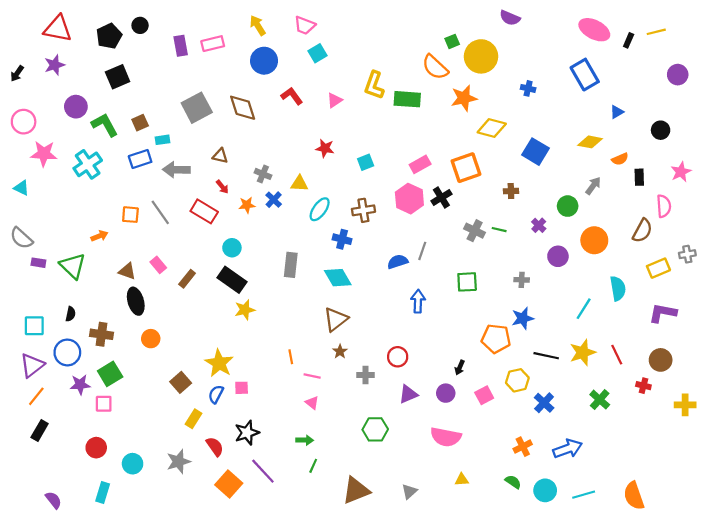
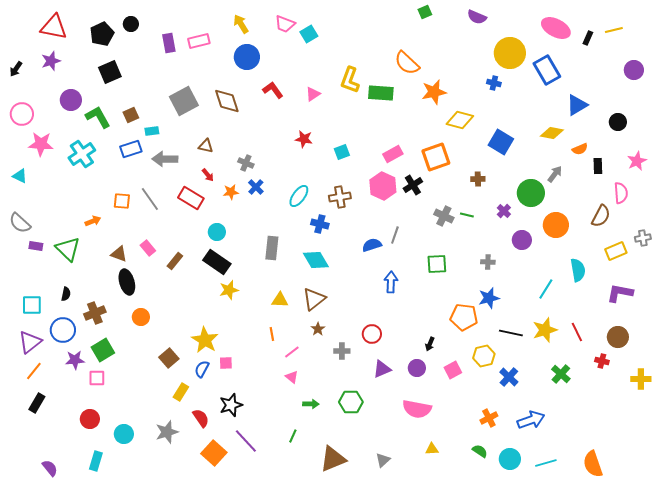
green square: (452, 41) -> (425, 12), moved
cyan square: (317, 53) -> (309, 34), moved
yellow circle: (481, 56) -> (510, 53), moved
blue triangle: (617, 112) -> (577, 105), size x1.6
yellow triangle: (299, 184) -> (280, 300), moved
green circle: (568, 206) -> (531, 193), size x1.4
brown cross: (102, 334) -> (95, 313), turned -30
pink line: (312, 376) -> (292, 352), turned -49
green arrow: (305, 440) -> (311, 404), moved

